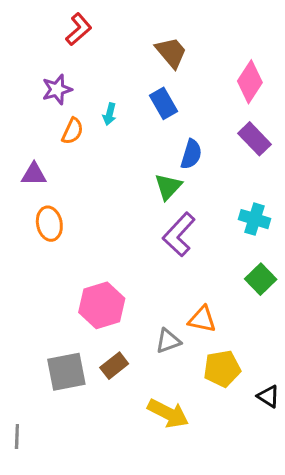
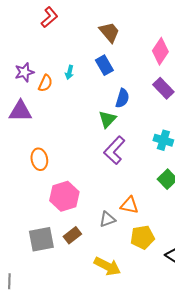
purple star: (57, 89) -> (24, 72), moved
purple triangle: (34, 174) -> (20, 111), size x1.4
orange ellipse: (49, 224) -> (39, 159), moved

